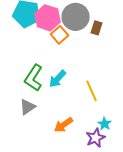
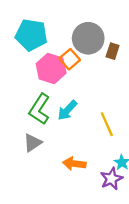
pink hexagon: (48, 18) -> (51, 68), moved
orange arrow: (64, 125) -> (74, 164), turned 42

